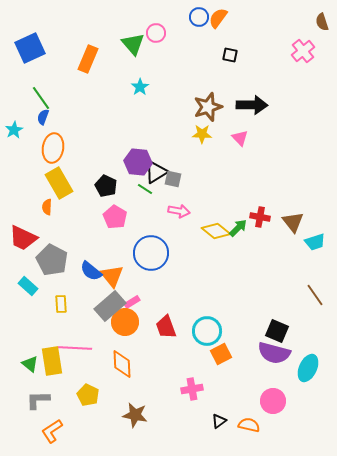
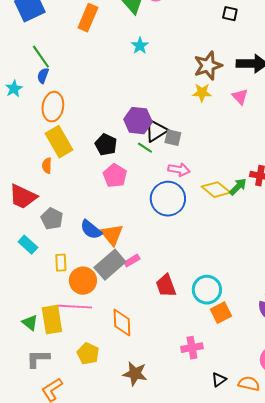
blue circle: (151, 253) -> (168, 199), moved
gray pentagon: (52, 260) -> (52, 219), size x0.7
orange circle: (125, 322) -> (83, 281), moved

